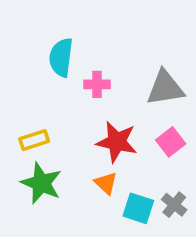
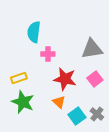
pink cross: (97, 84) -> (48, 54), moved
cyan square: (138, 208) -> (77, 116), turned 36

